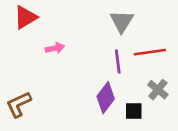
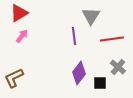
pink arrow: (55, 48) -> (22, 36), moved, turned -40
purple line: (118, 61) -> (74, 36), moved

